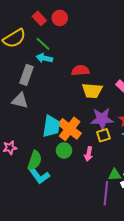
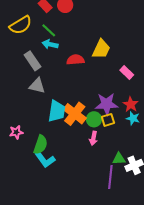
red semicircle: (80, 70) -> (75, 60), moved
gray rectangle: (26, 75) -> (32, 61), turned -54
yellow trapezoid: (92, 91) -> (101, 49), moved, turned -70
gray triangle: (20, 101) -> (37, 86), moved
green circle: (64, 150) -> (94, 119), moved

